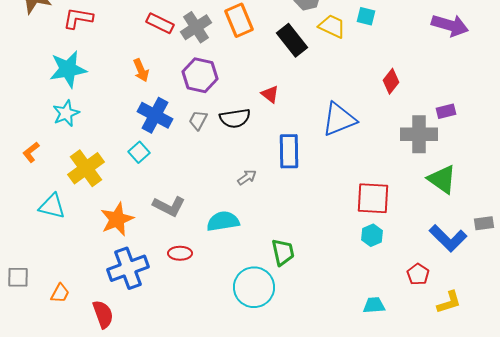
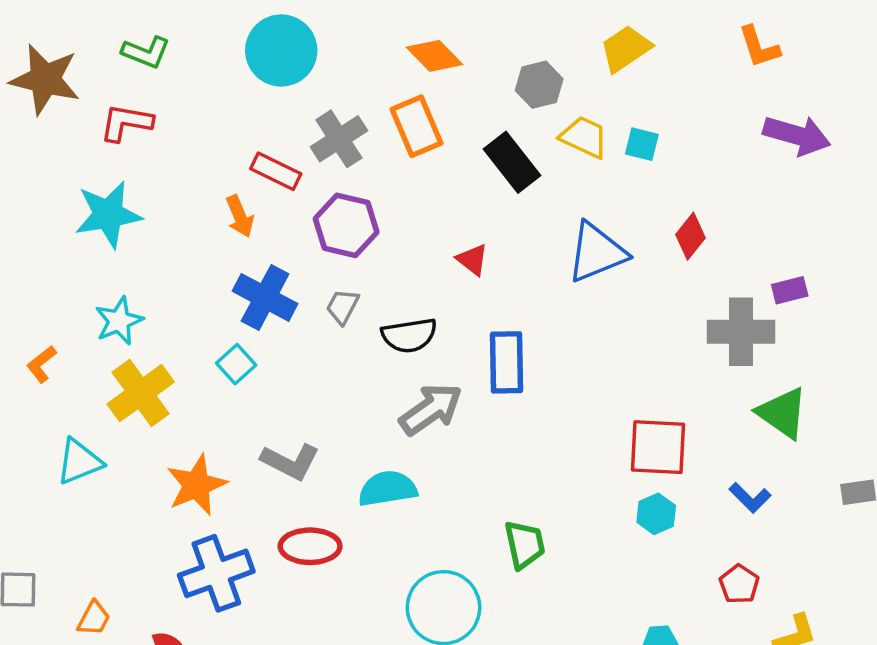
cyan square: (366, 16) -> (642, 144), moved
red rectangle: (160, 23) -> (276, 171), moved
cyan star: (66, 113) -> (119, 321), moved
black semicircle: (235, 118) -> (409, 335), moved
blue triangle: (339, 119) -> (597, 252), moved
gray arrow: (247, 177) -> (431, 409), size x1.8
cyan triangle: (52, 206) -> (79, 462), turned -36
blue L-shape: (448, 238) -> (750, 498), moved, size x0.6
green trapezoid: (283, 252) -> (525, 544), moved
red ellipse: (180, 253) -> (310, 546), size x1.4

